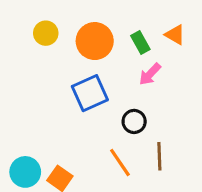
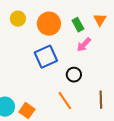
orange triangle: (175, 35) -> (100, 20), turned 32
brown line: (159, 156) -> (101, 100), moved

